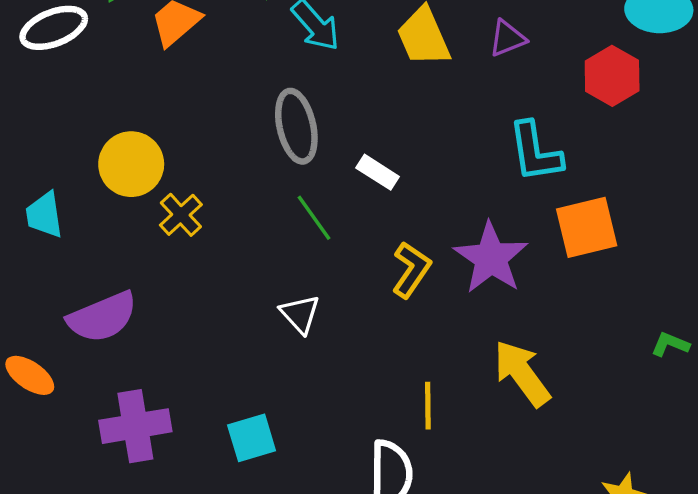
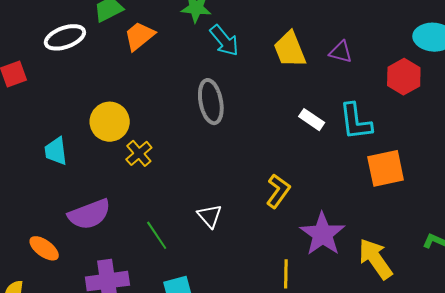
purple triangle: (507, 38) -> (341, 52), turned 35
white rectangle: (378, 172) -> (312, 120), moved
green line: (314, 218) -> (157, 235), moved
purple star: (491, 258) -> (322, 234), moved
yellow arrow: (522, 373) -> (375, 259), moved

